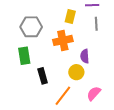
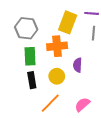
yellow rectangle: (70, 17) -> (68, 22), size x1.5
green rectangle: (24, 56) -> (30, 56), moved
yellow circle: (76, 72) -> (57, 76), moved

